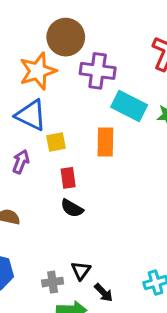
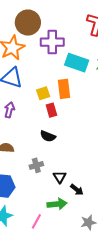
yellow square: (56, 142) -> (43, 93), moved
red rectangle: (68, 178) -> (51, 110), moved
gray cross: (53, 282) -> (36, 165), moved

